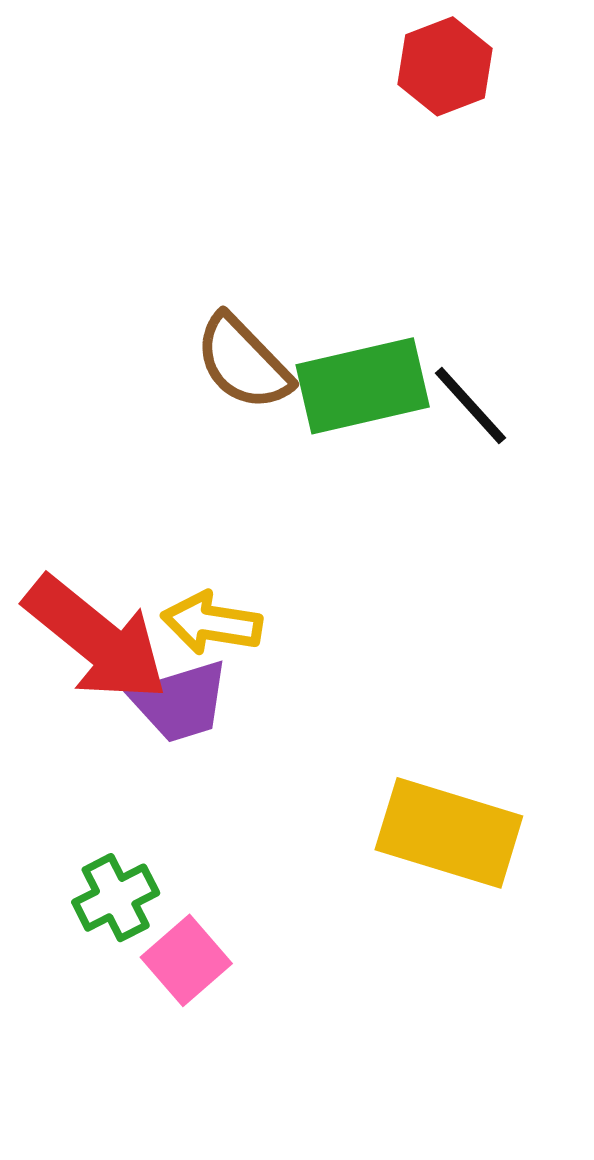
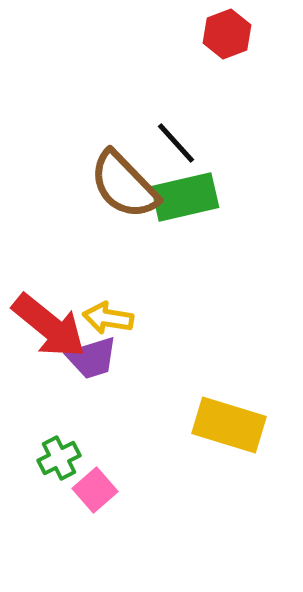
brown semicircle: (243, 362) -> (124, 185), size x1.4
black line: (470, 406) -> (176, 143), moved

